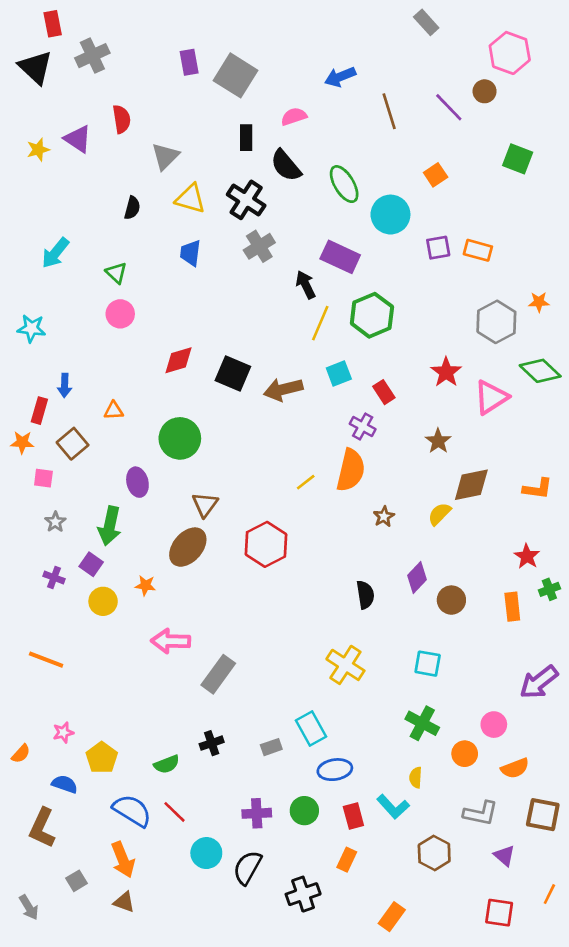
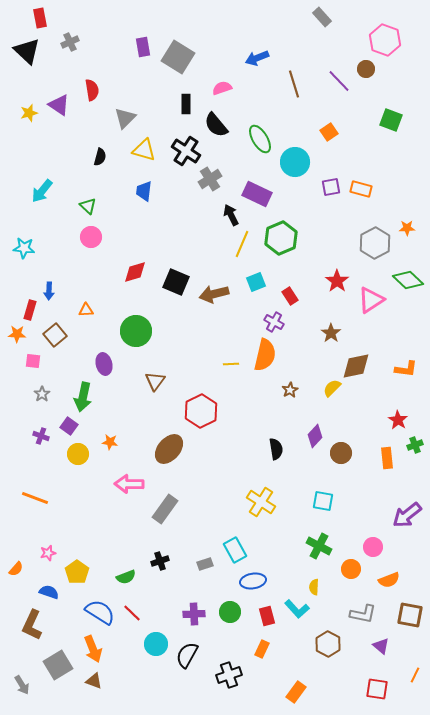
gray cross: (92, 56) -> (70, 42), size x0.7
gray cross: (259, 246) -> (210, 179), moved
yellow line: (306, 482) -> (231, 364), turned 35
brown ellipse: (188, 547) -> (169, 449), moved
gray square: (77, 881) -> (58, 665), size x1.8

